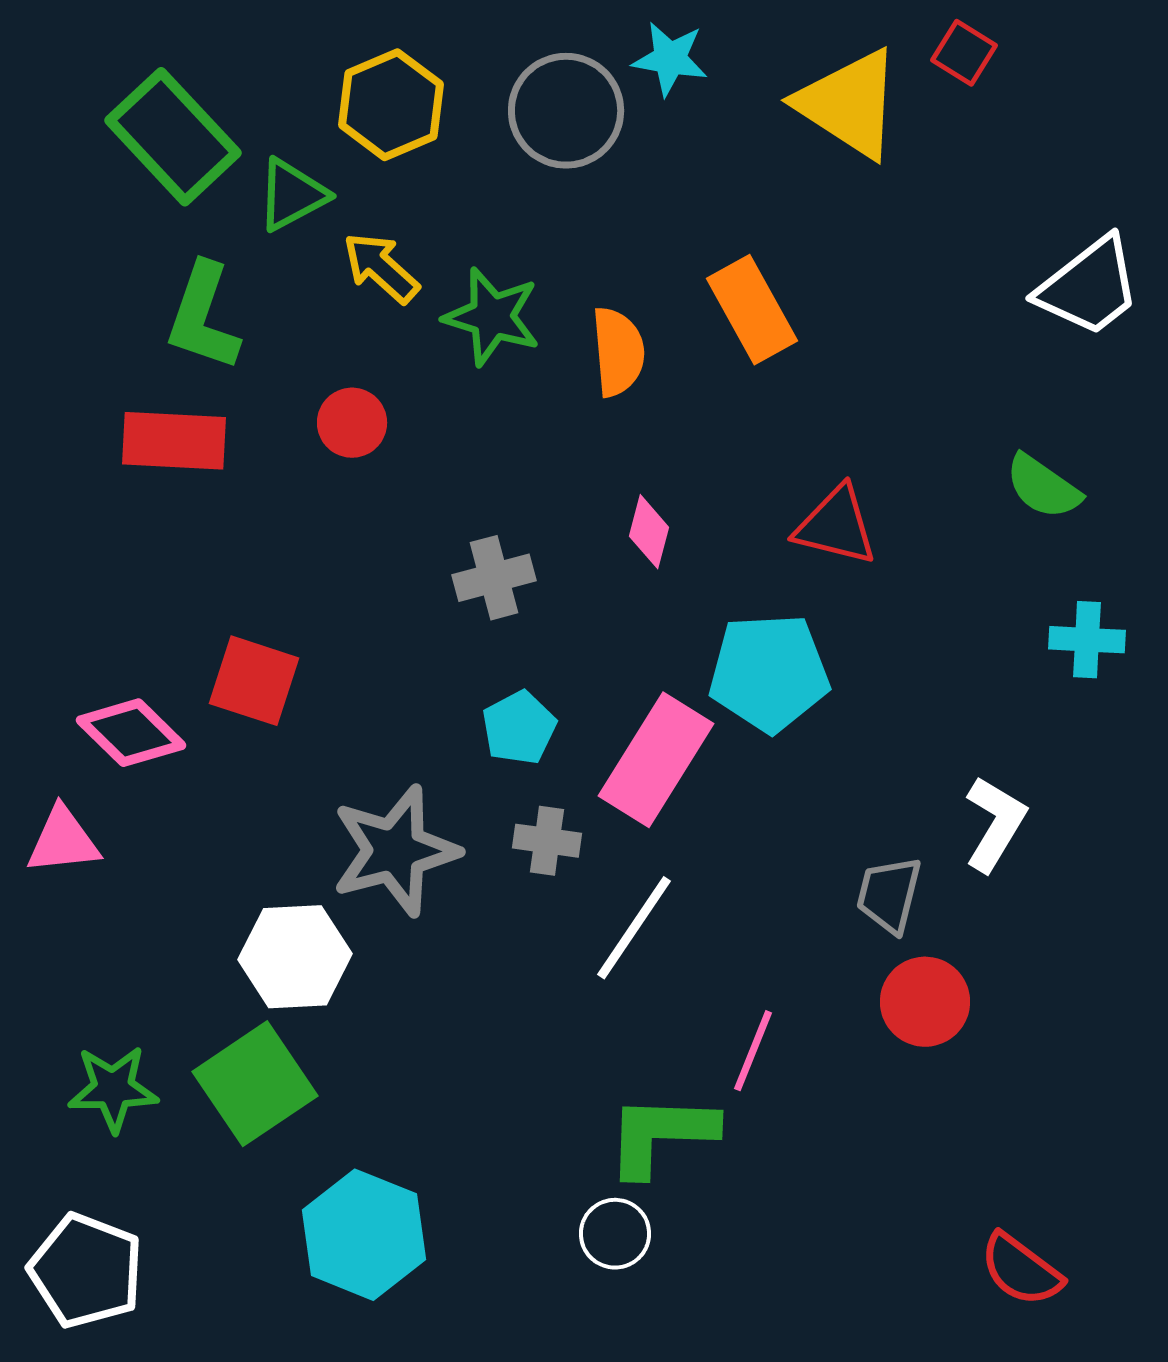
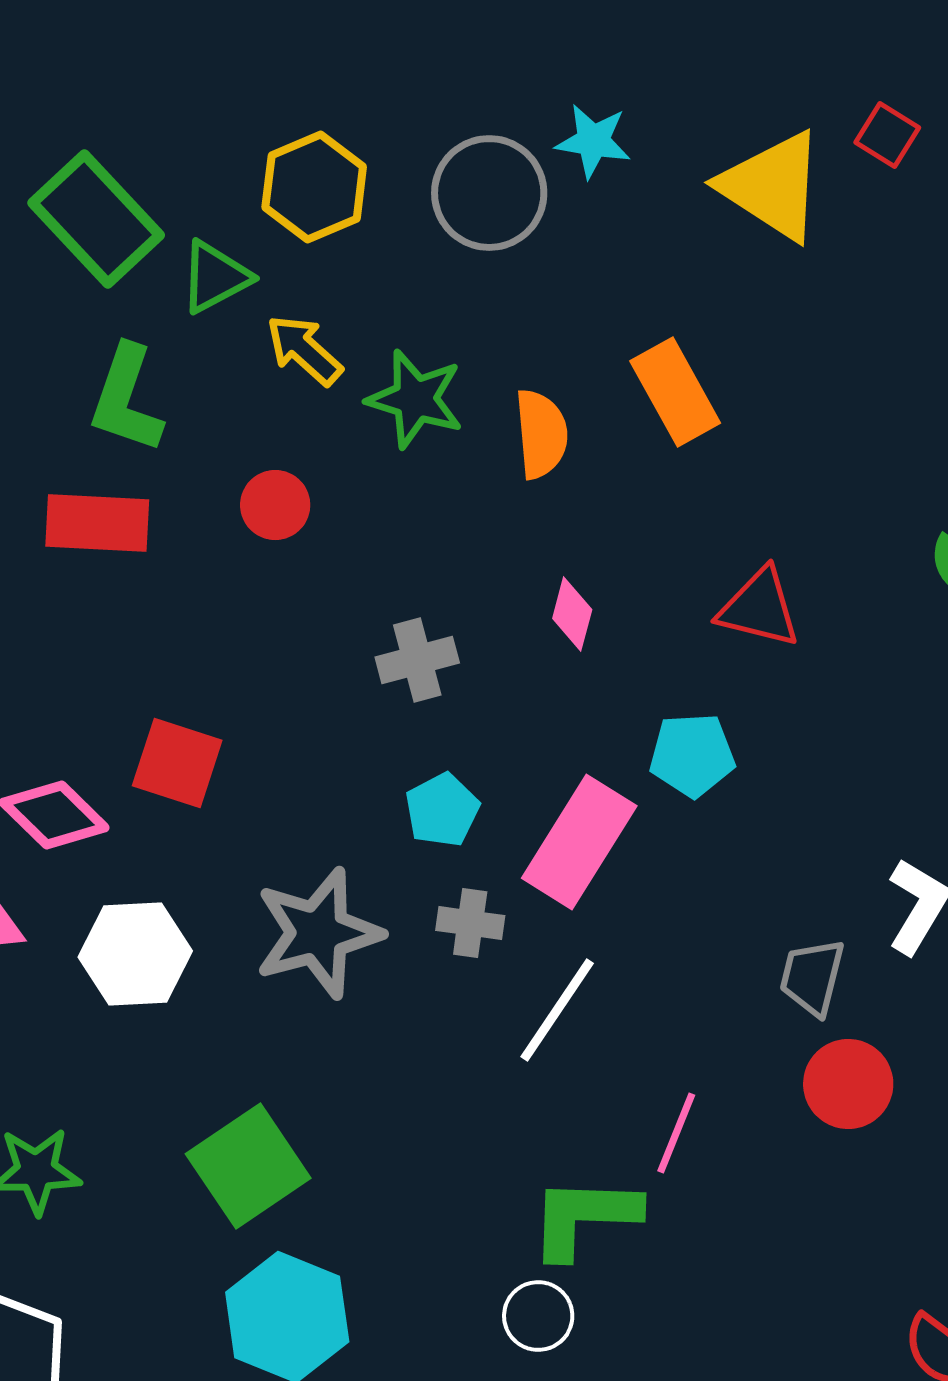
cyan pentagon: (769, 673) -> (692, 755), size x0.7
white hexagon: (295, 957) -> (135, 954), moved
green square: (255, 1084) -> (248, 1166), moved

